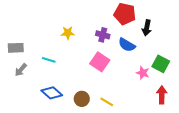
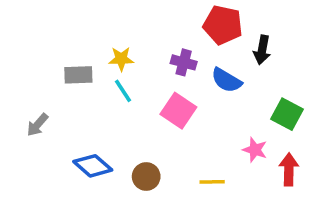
gray rectangle: (16, 48) -> (78, 75), moved
cyan line: (49, 60) -> (123, 91), moved, turned 40
pink star: (143, 73) -> (255, 150), moved
yellow line: (107, 102) -> (212, 182), moved, turned -32

